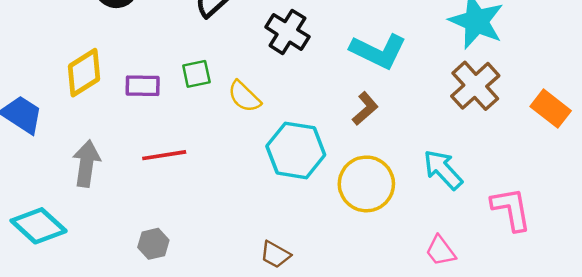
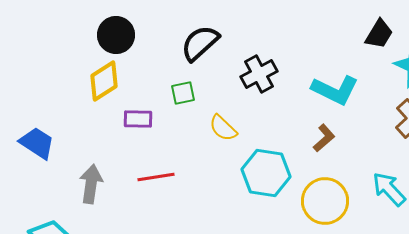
black cross: (287, 32) -> (259, 74), turned 30
yellow diamond: (84, 73) -> (104, 81), moved
green square: (196, 74) -> (183, 93), moved

